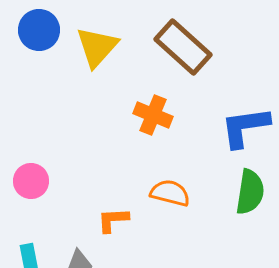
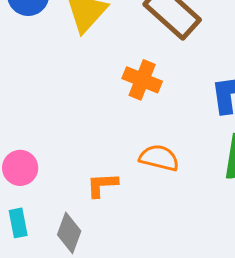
pink circle: (31, 181) -> (20, 168), moved

